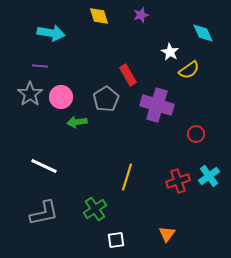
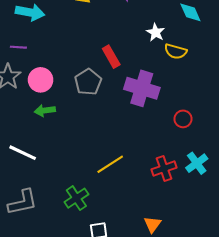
yellow semicircle: (189, 70) -> (176, 51), turned 50
green arrow: (77, 122) -> (45, 110), moved
yellow line: (127, 177) -> (110, 164), turned 40

